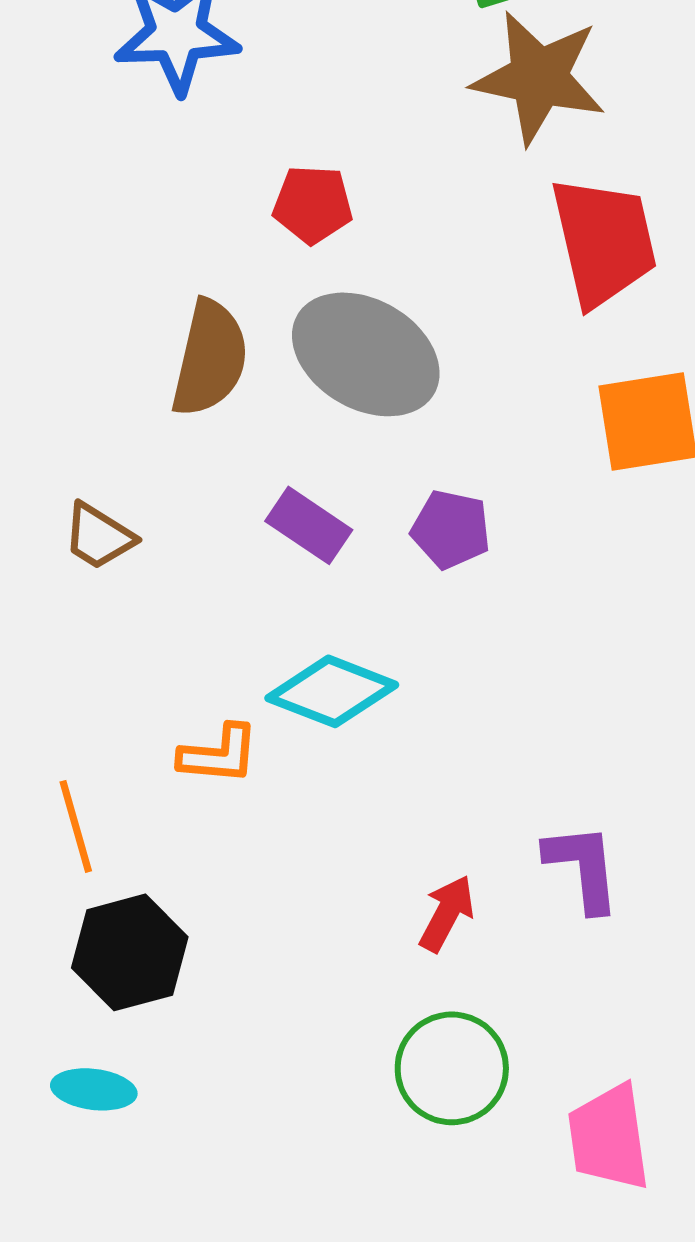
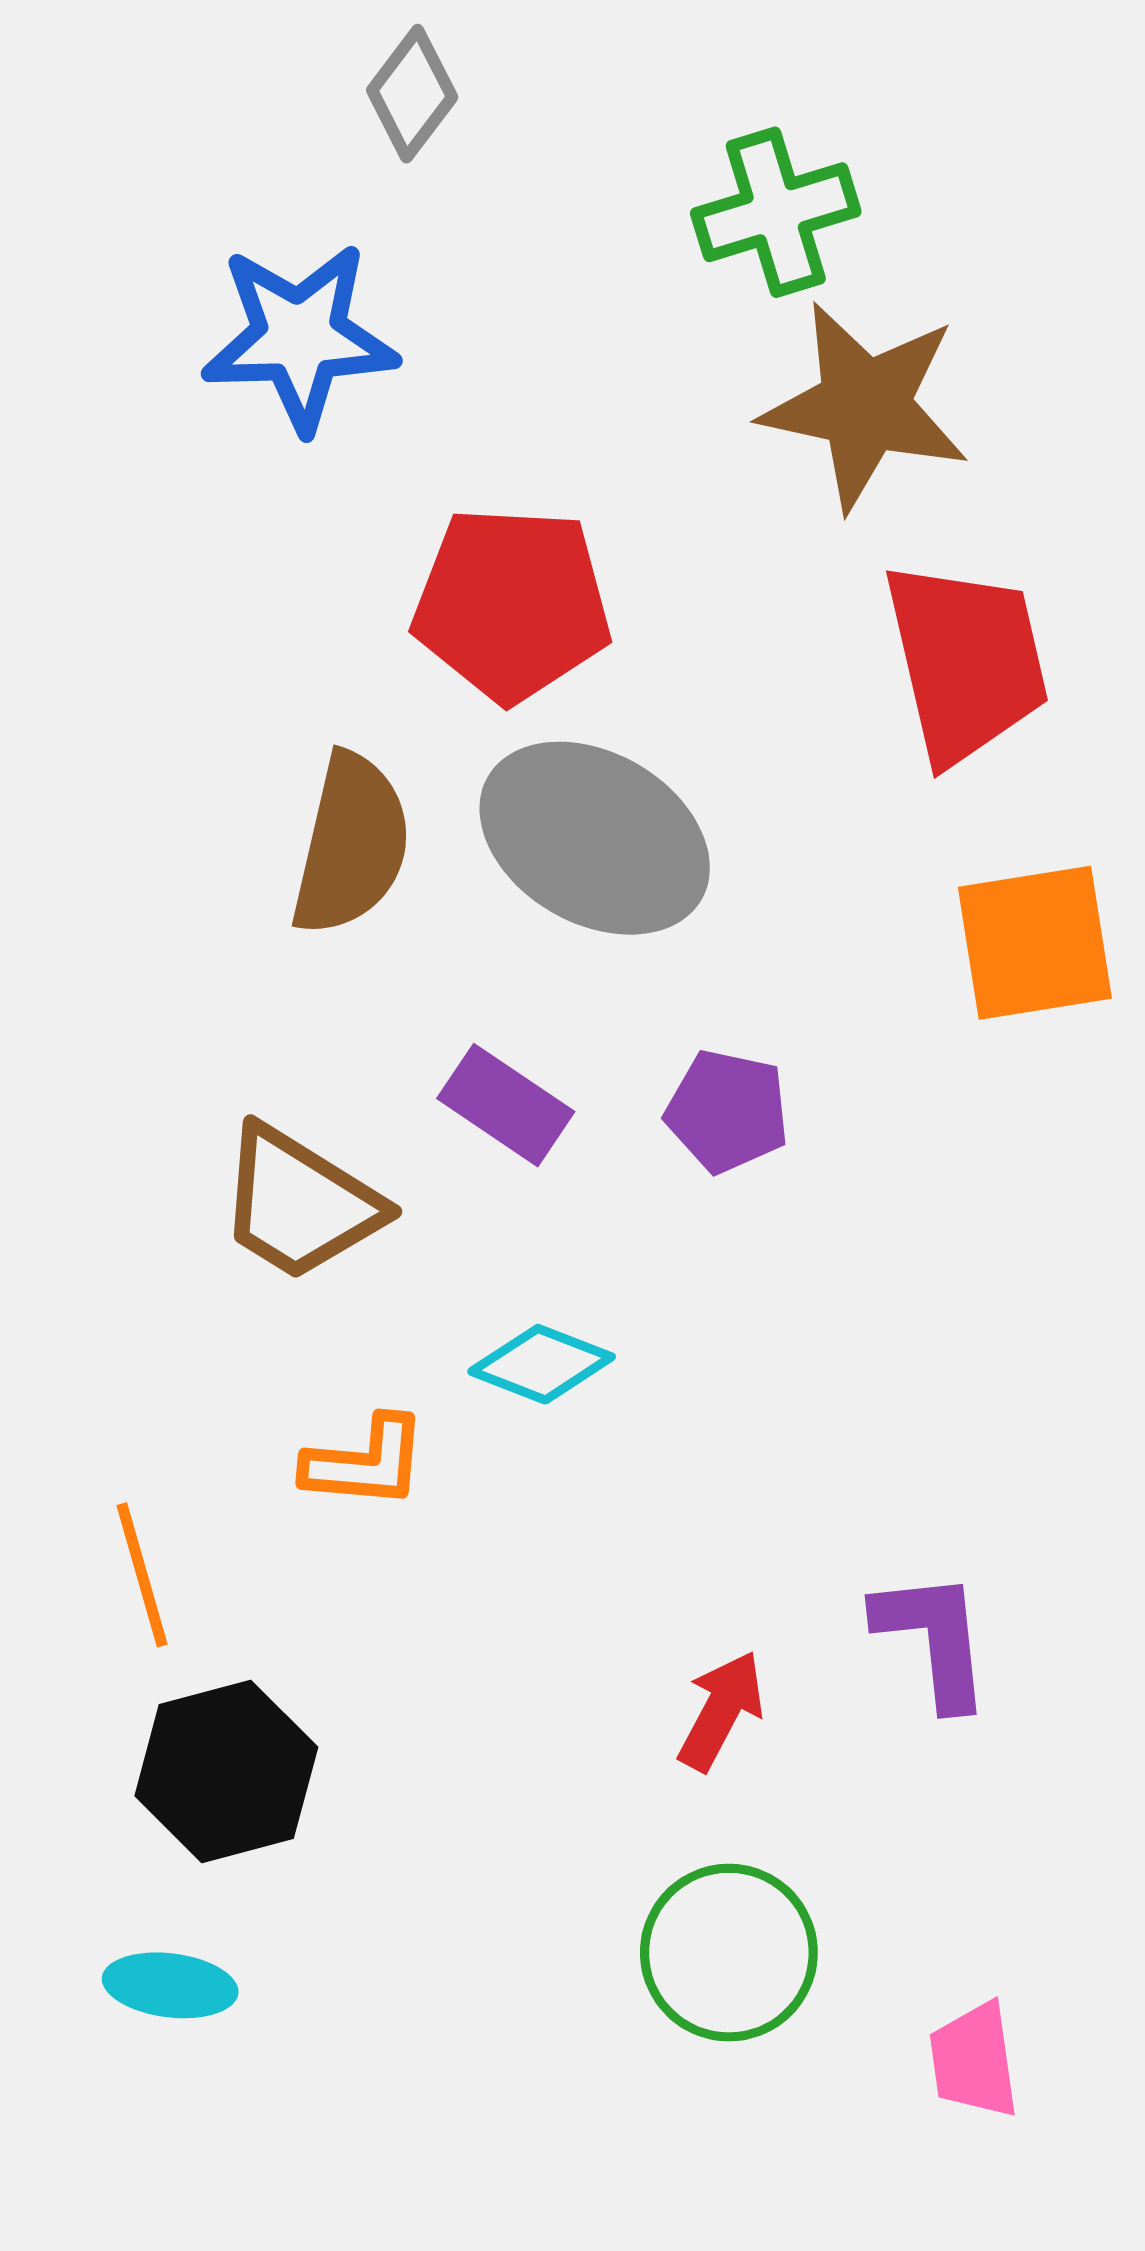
red pentagon: (313, 204) -> (512, 604), size x1.6
brown trapezoid: (99, 536) -> (300, 1203), moved, size x1.5
cyan diamond: (332, 691) -> (542, 1364), size x0.7
pink trapezoid: (609, 1137) -> (974, 2060), size x0.7

